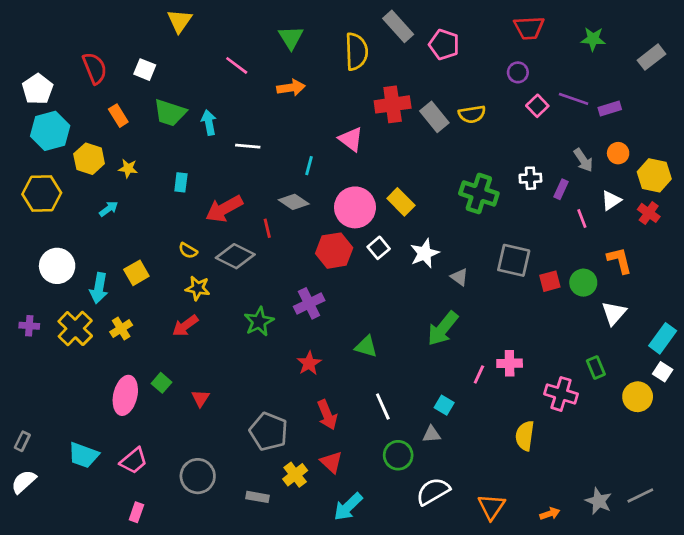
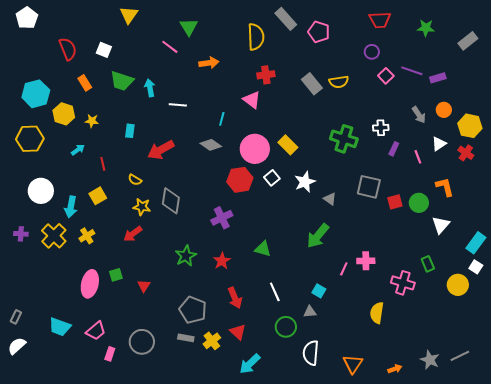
green triangle: (291, 38) -> (189, 27), moved
white pentagon: (38, 89) -> (27, 18), moved
red cross: (393, 104) -> (266, 75), moved, size x0.7
purple rectangle: (561, 189) -> (394, 149), moved
red line: (267, 228) -> (103, 164), moved
gray diamond: (235, 256) -> (171, 201), moved, turned 72
green star: (259, 322) -> (186, 256), moved
green square: (161, 383) -> (116, 275), turned 32
white semicircle: (433, 491) -> (311, 353), turned -55
gray rectangle: (258, 497) -> (186, 338), moved
pink rectangle: (136, 512) -> (110, 354), moved

